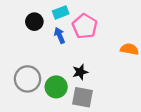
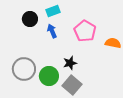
pink pentagon: (85, 26) -> (85, 31), moved
gray square: (82, 97) -> (72, 85), turned 30

